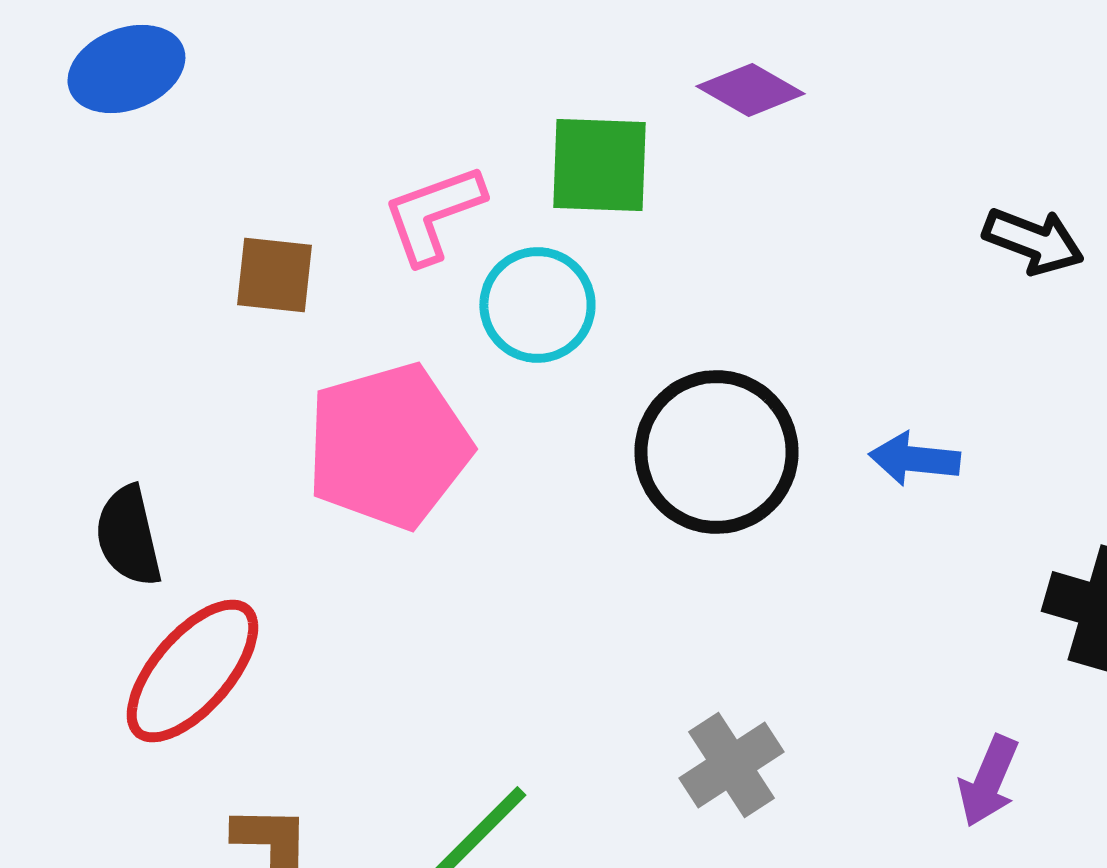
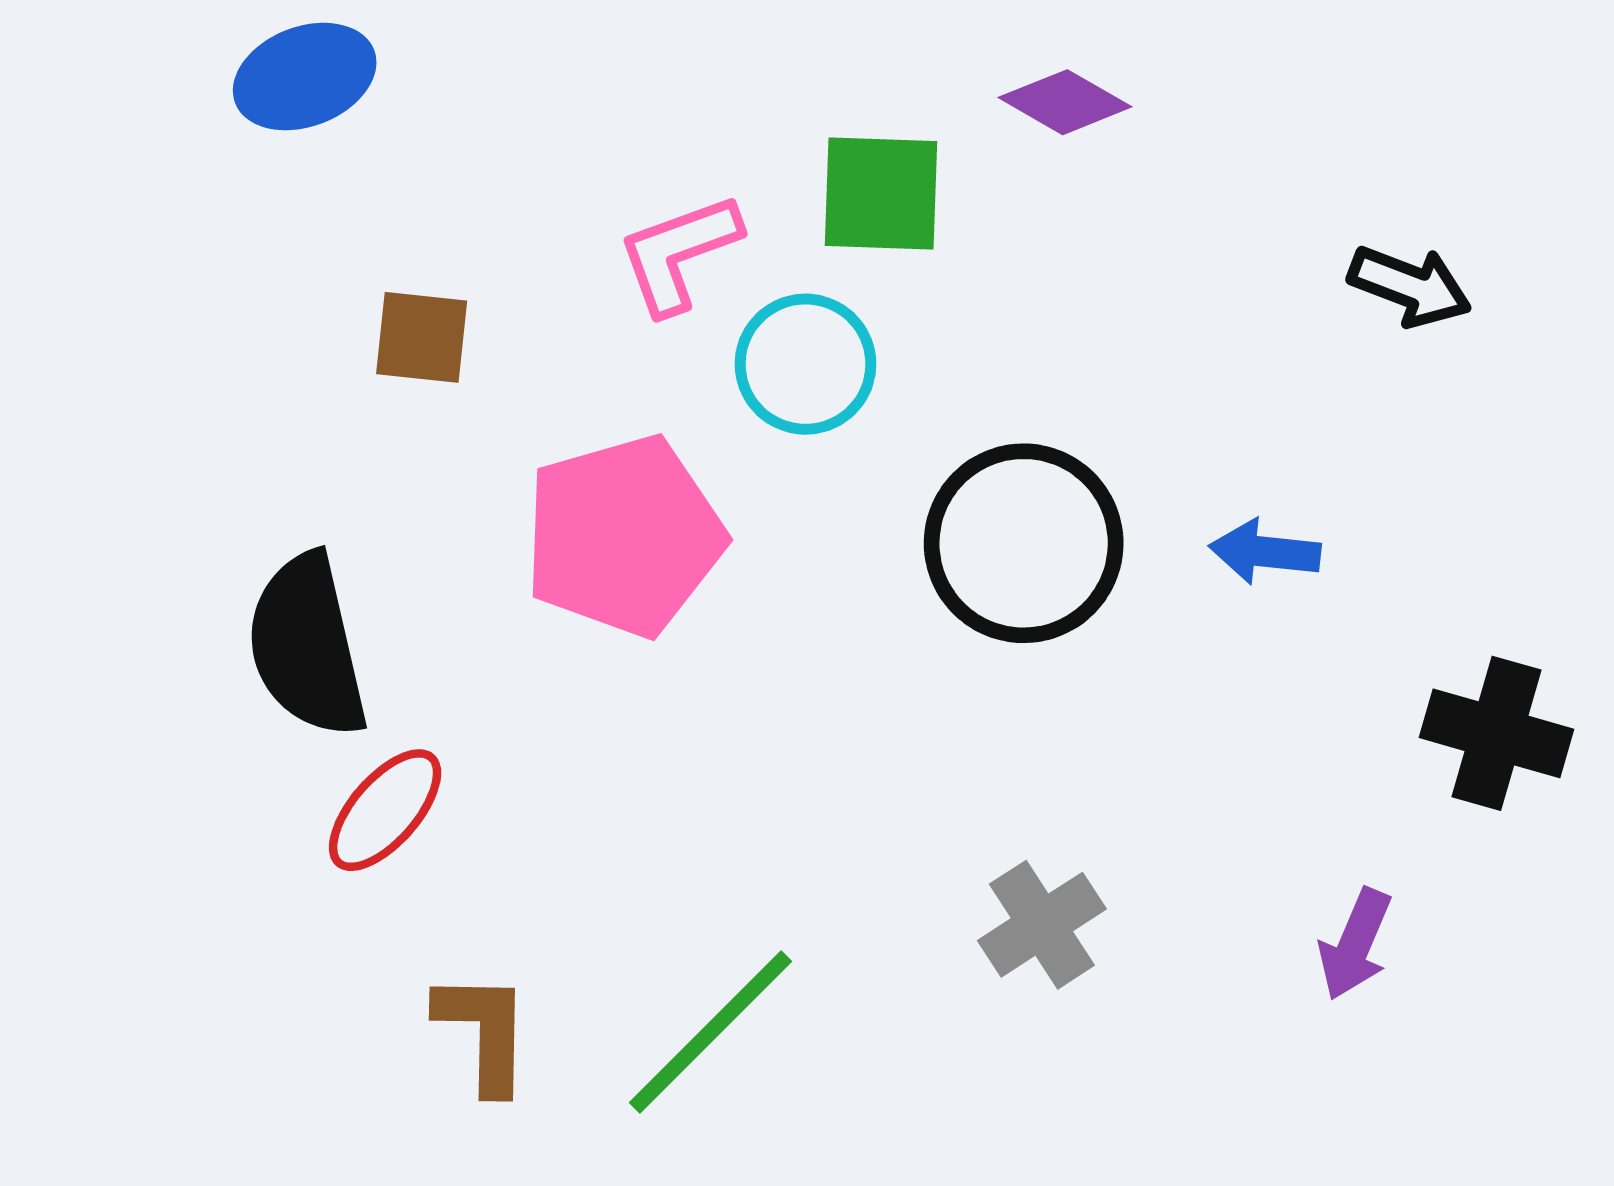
brown square: (274, 275) -> (422, 337), moved
black semicircle: (128, 536) -> (307, 646), size x1.5
red ellipse: (192, 671) -> (385, 810), size x0.7

